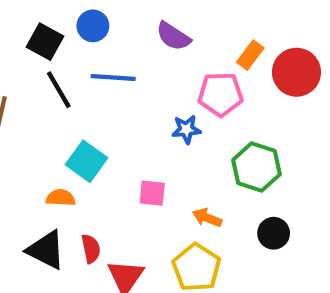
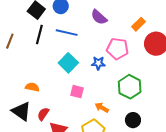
orange rectangle: (250, 55) -> (139, 24), moved
black line: (59, 90) -> (39, 34), turned 36
cyan square: (86, 161) -> (68, 63), moved
red semicircle: (91, 249) -> (43, 114), turned -144

